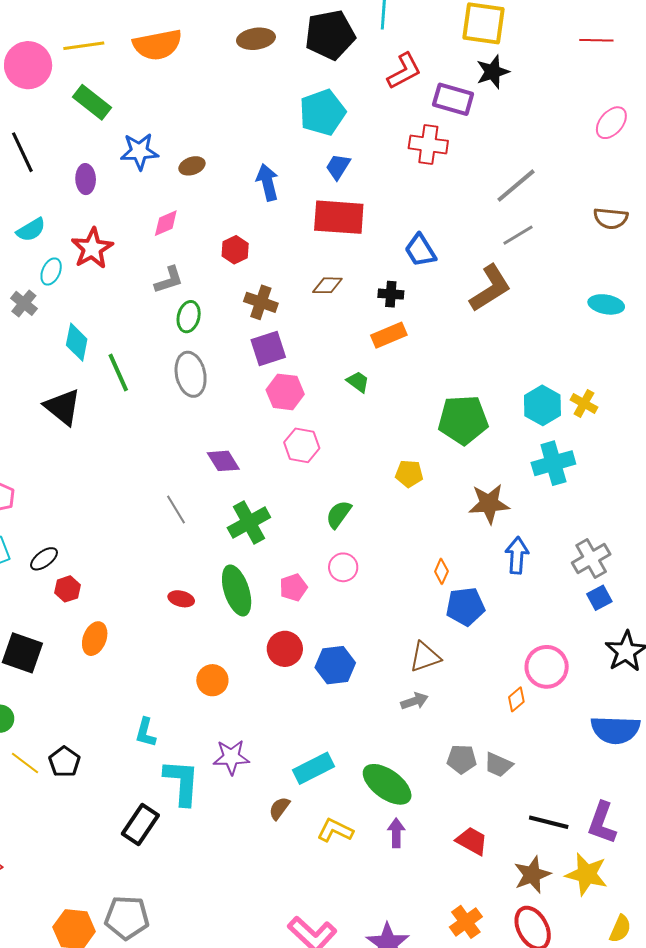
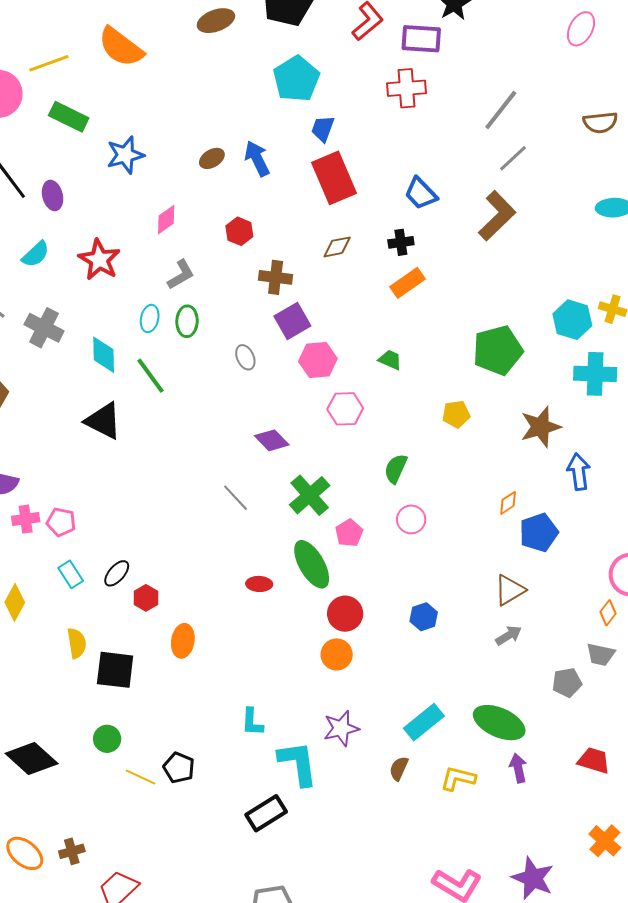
orange semicircle: (157, 45) -> (121, 47), turned 60
brown ellipse: (192, 166) -> (212, 158), moved
purple ellipse: (86, 179) -> (53, 195), moved
red rectangle: (339, 217) -> (334, 178), turned 75
cyan ellipse: (51, 272) -> (150, 319), moved
gray cross: (24, 303) -> (44, 328), size x1.4
green ellipse: (189, 317) -> (187, 321), moved
gray ellipse: (191, 374) -> (245, 357), moved, size x0.6
green trapezoid: (358, 382) -> (390, 360), moved
cyan cross: (553, 463) -> (595, 374), turned 30
orange diamond: (441, 571) -> (508, 503), turned 45
pink pentagon: (293, 587) -> (349, 533), moved
red circle: (285, 649) -> (345, 614), moved
blue hexagon: (335, 665) -> (424, 617), size x0.7
orange circle: (212, 680) -> (337, 654), moved
gray trapezoid: (498, 765) -> (601, 654), moved
black rectangle: (140, 825) -> (266, 813), turned 36

